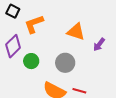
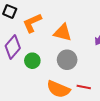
orange triangle: (76, 32) -> (63, 32), moved

